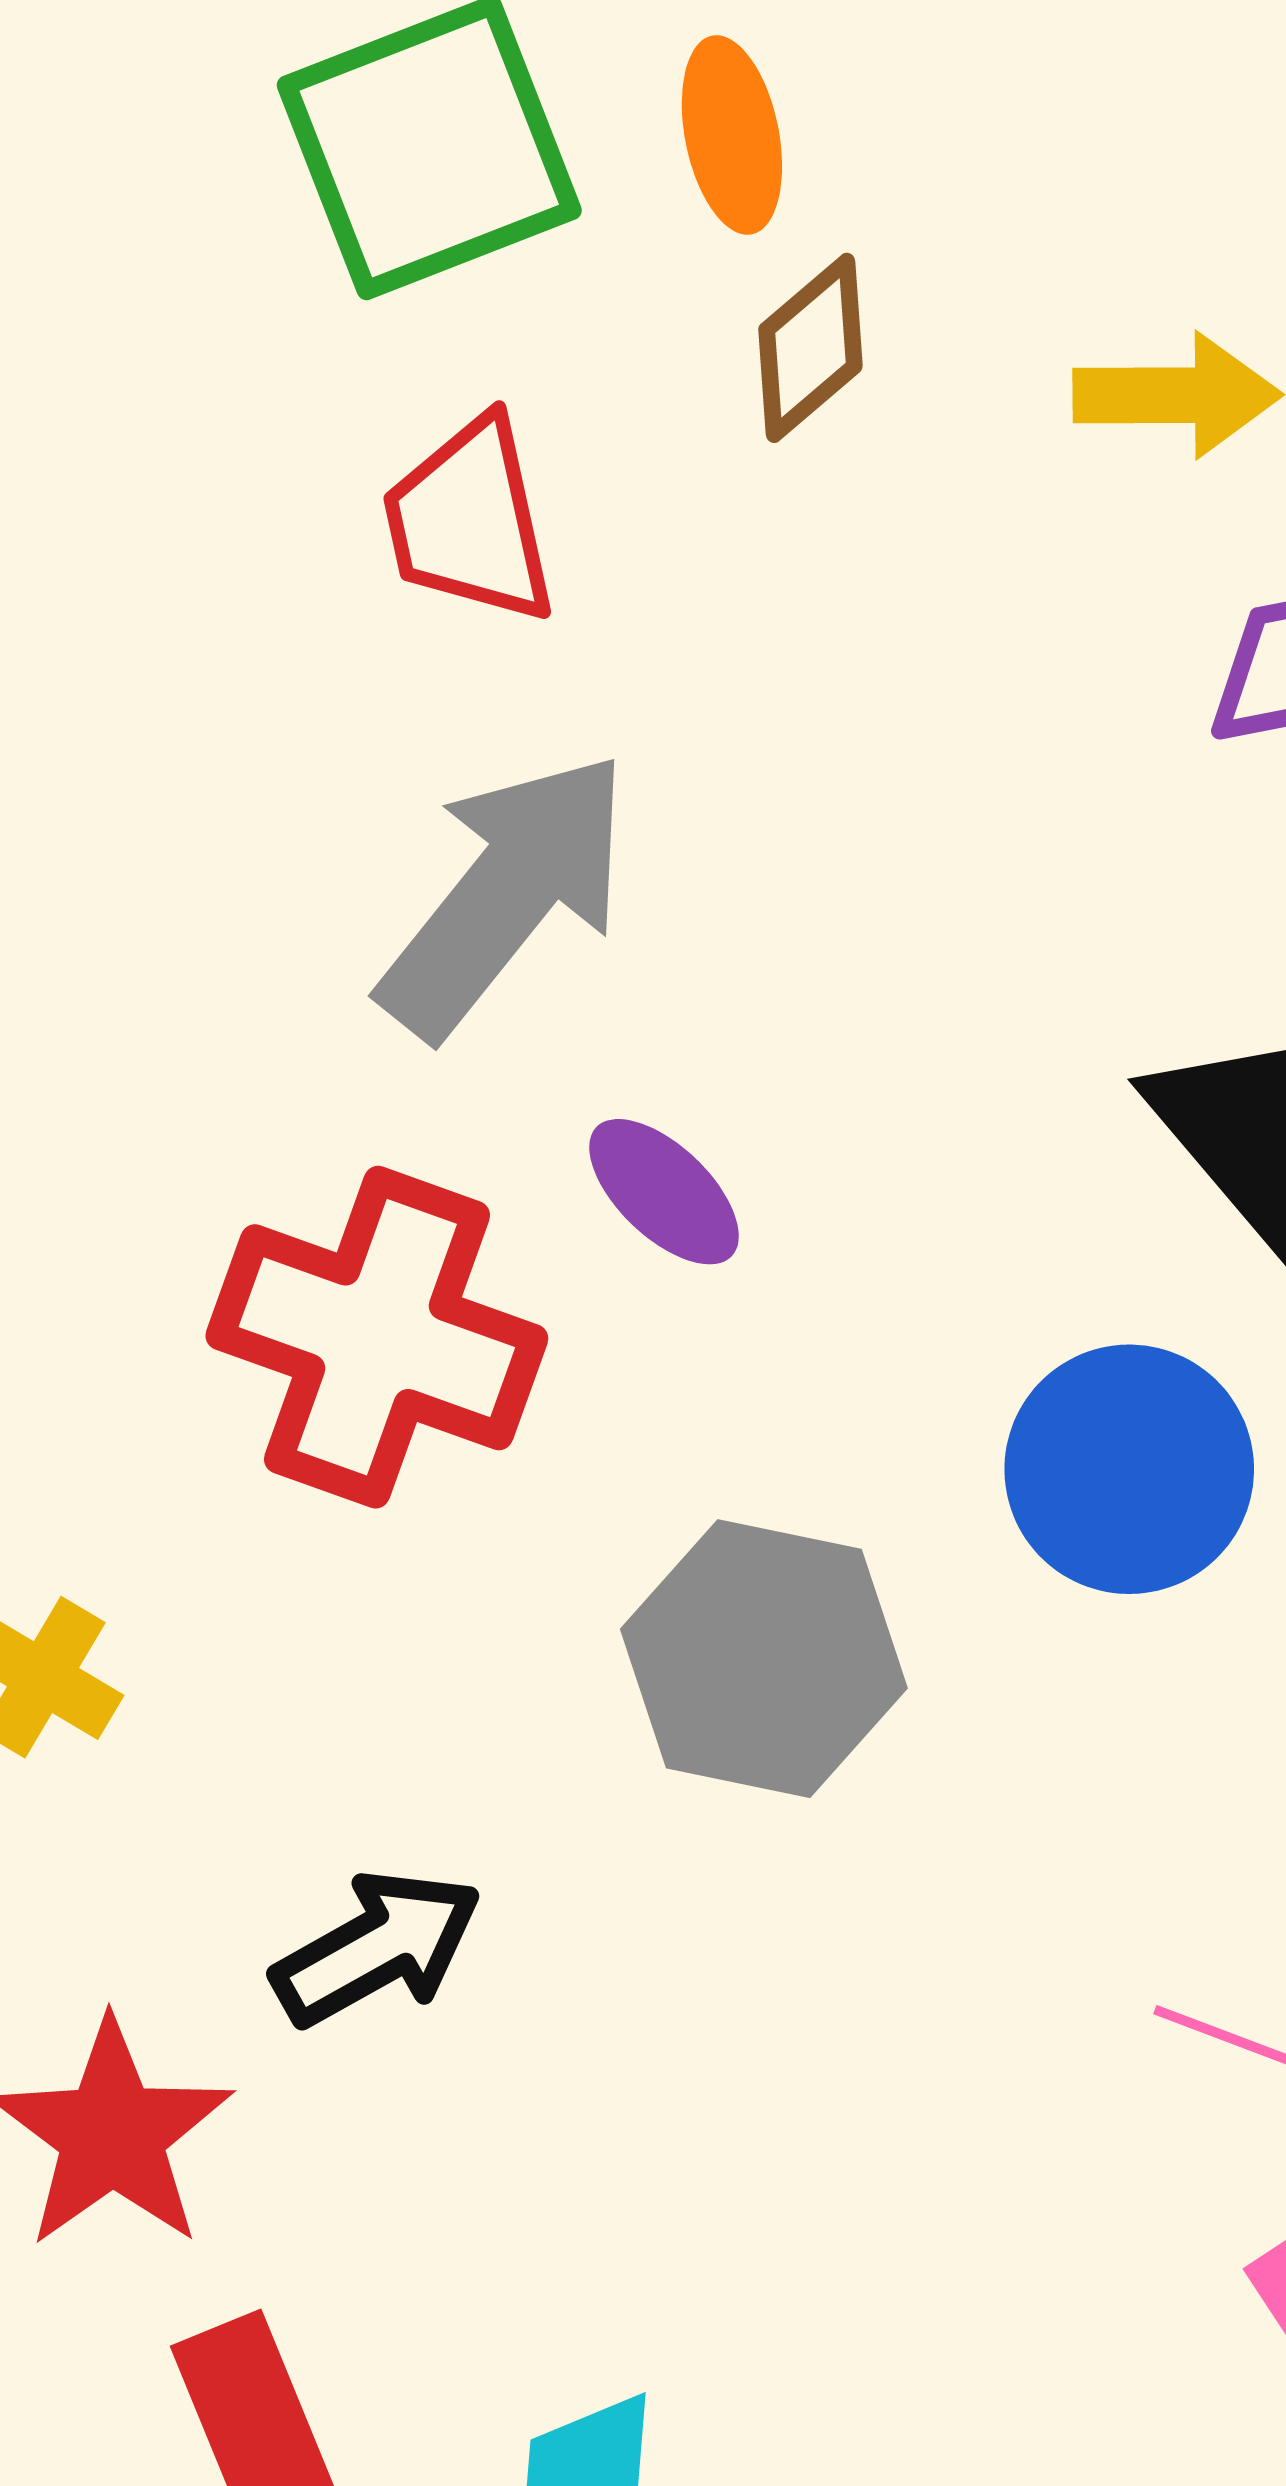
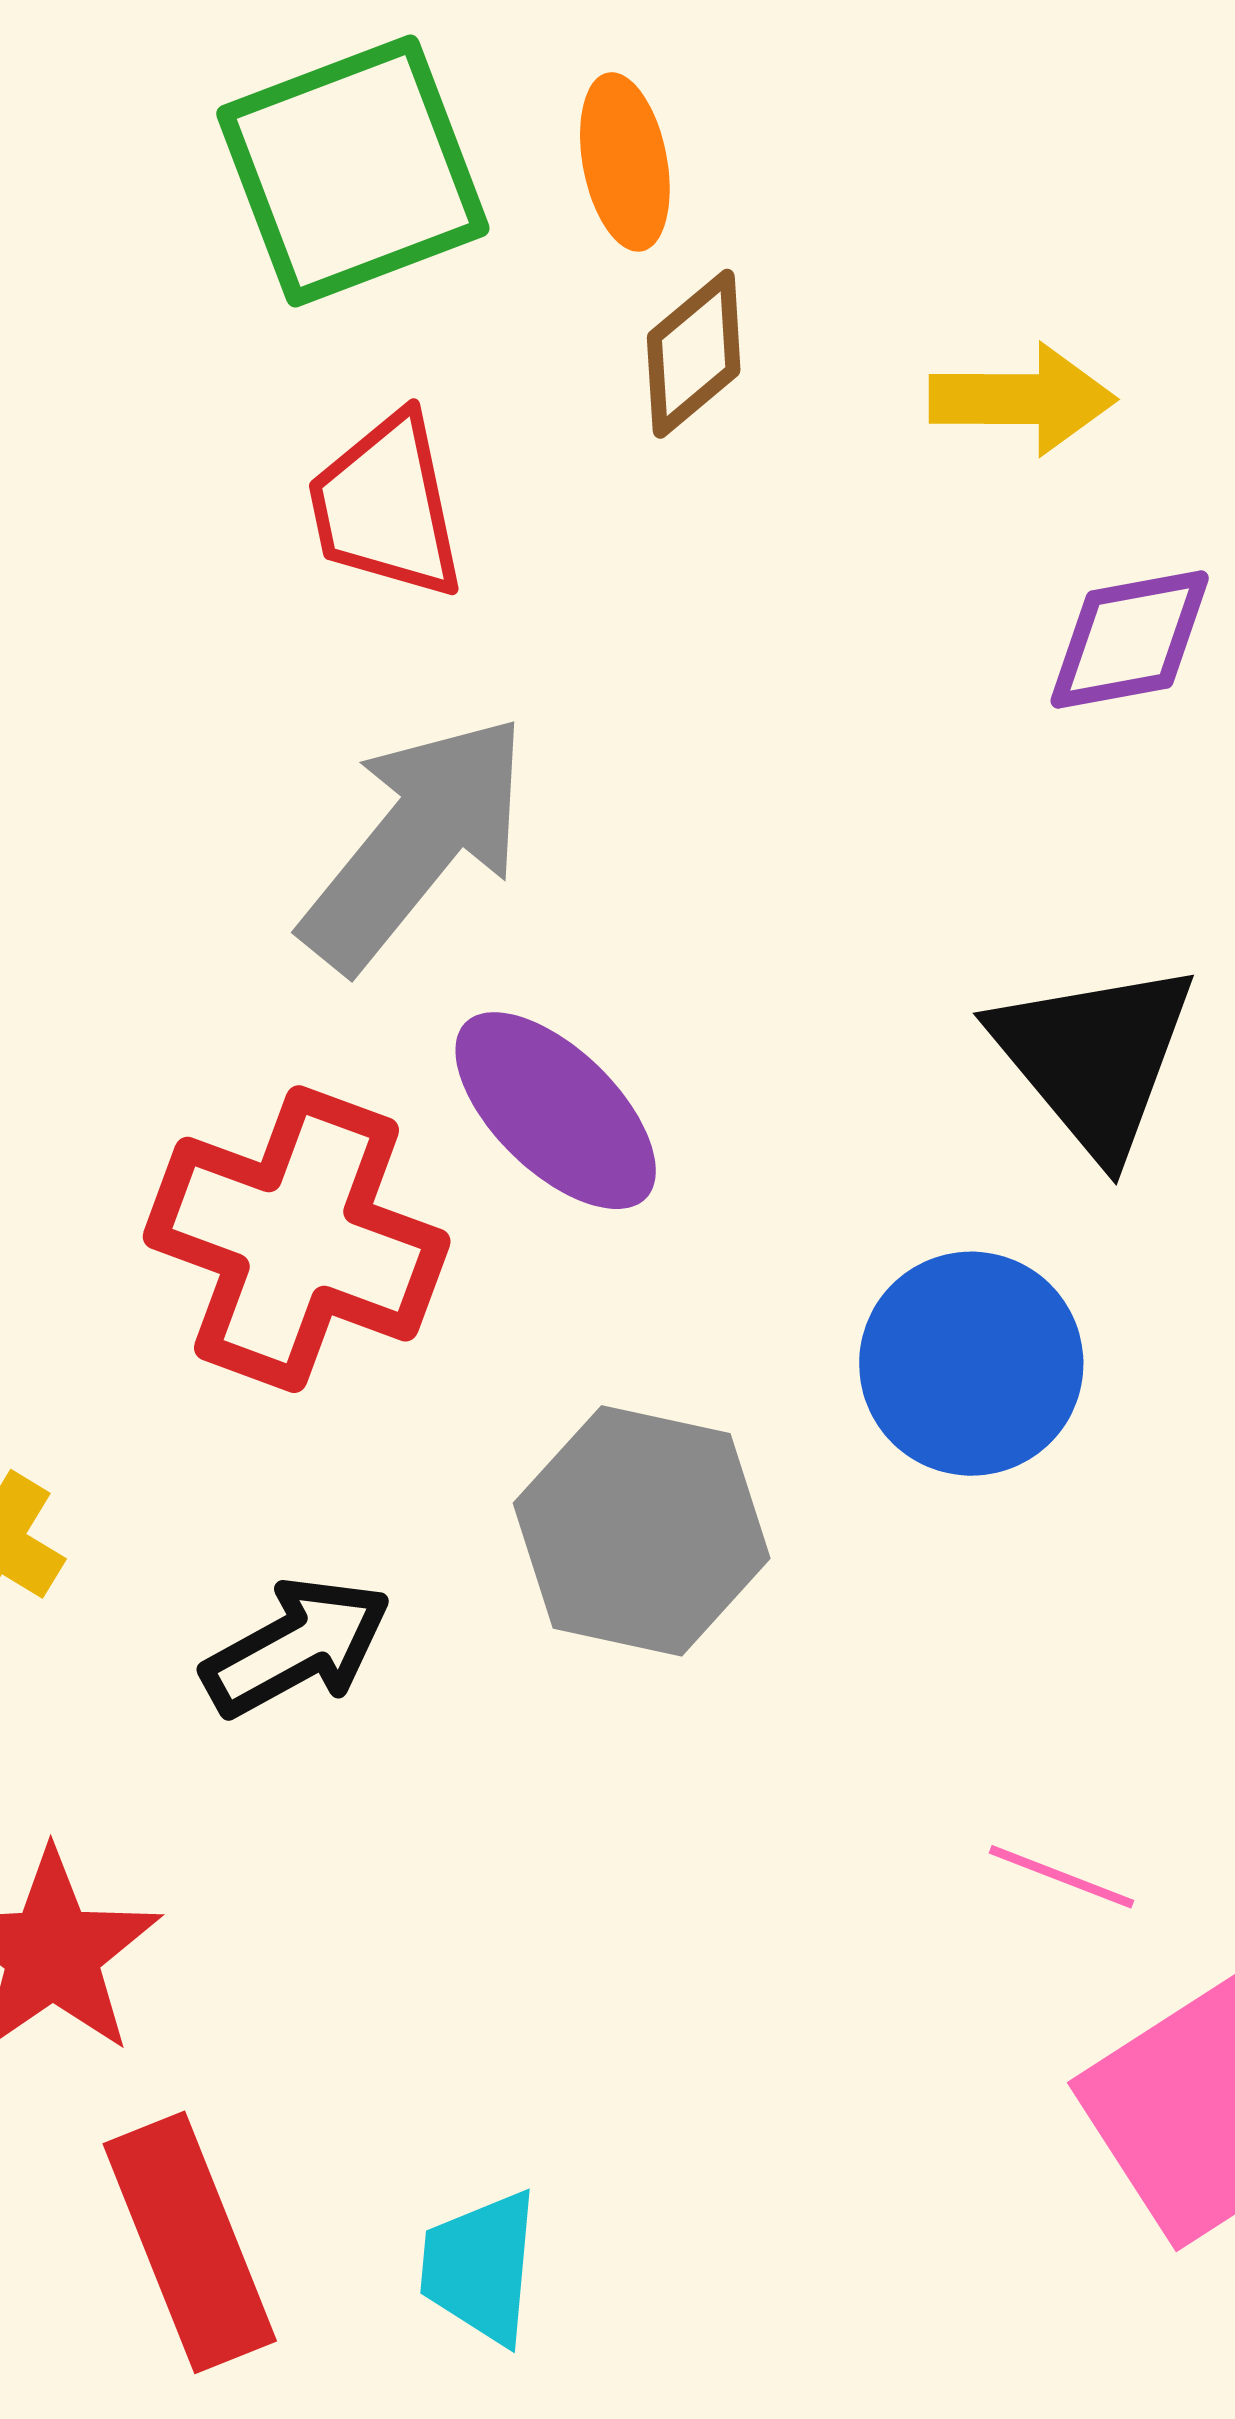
purple ellipse: (664, 1192) -> (556, 1111), size x1.5
black arrow: (377, 1948) -> (297, 1647), moved

